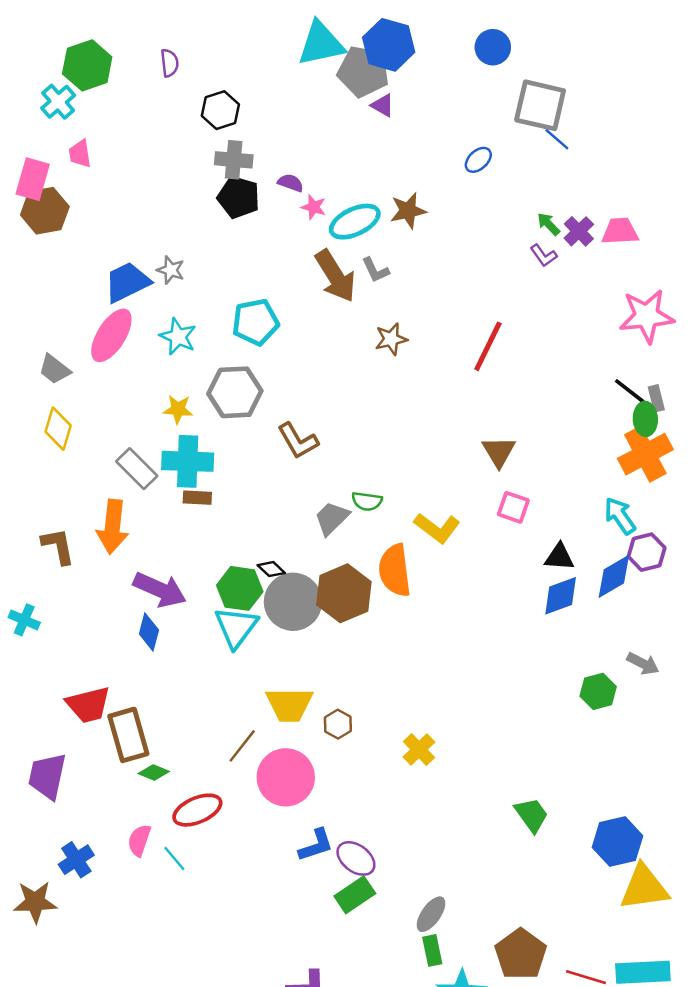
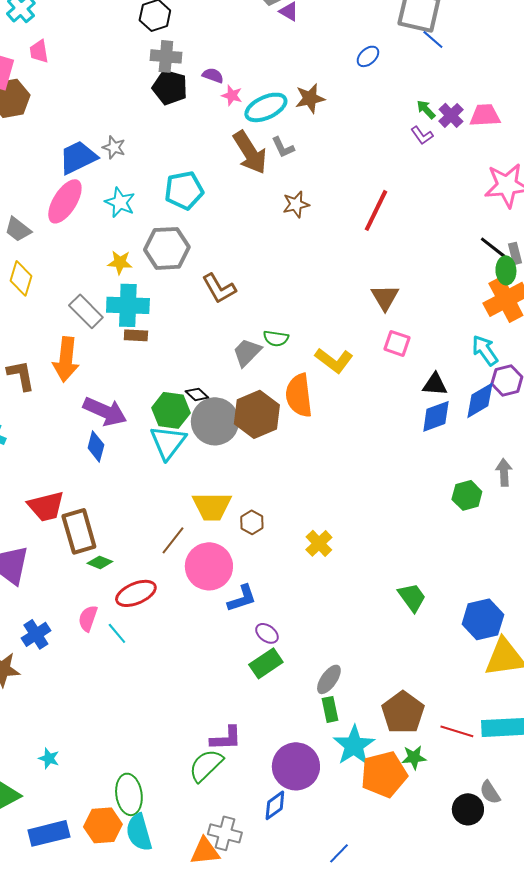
gray arrow: (643, 664) -> (504, 472), turned -120
blue L-shape: (316, 845) -> (242, 598), moved
purple ellipse: (356, 858) -> (267, 633), size x0.7

